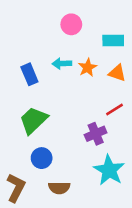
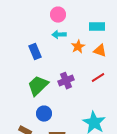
pink circle: (71, 24) -> (58, 15), moved
cyan arrow: (62, 63) -> (59, 35), moved
purple cross: (96, 134) -> (66, 81), moved

